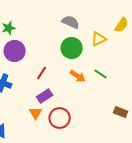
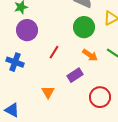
purple rectangle: (45, 96) -> (75, 75), moved
red circle: (60, 118) -> (100, 97), moved

